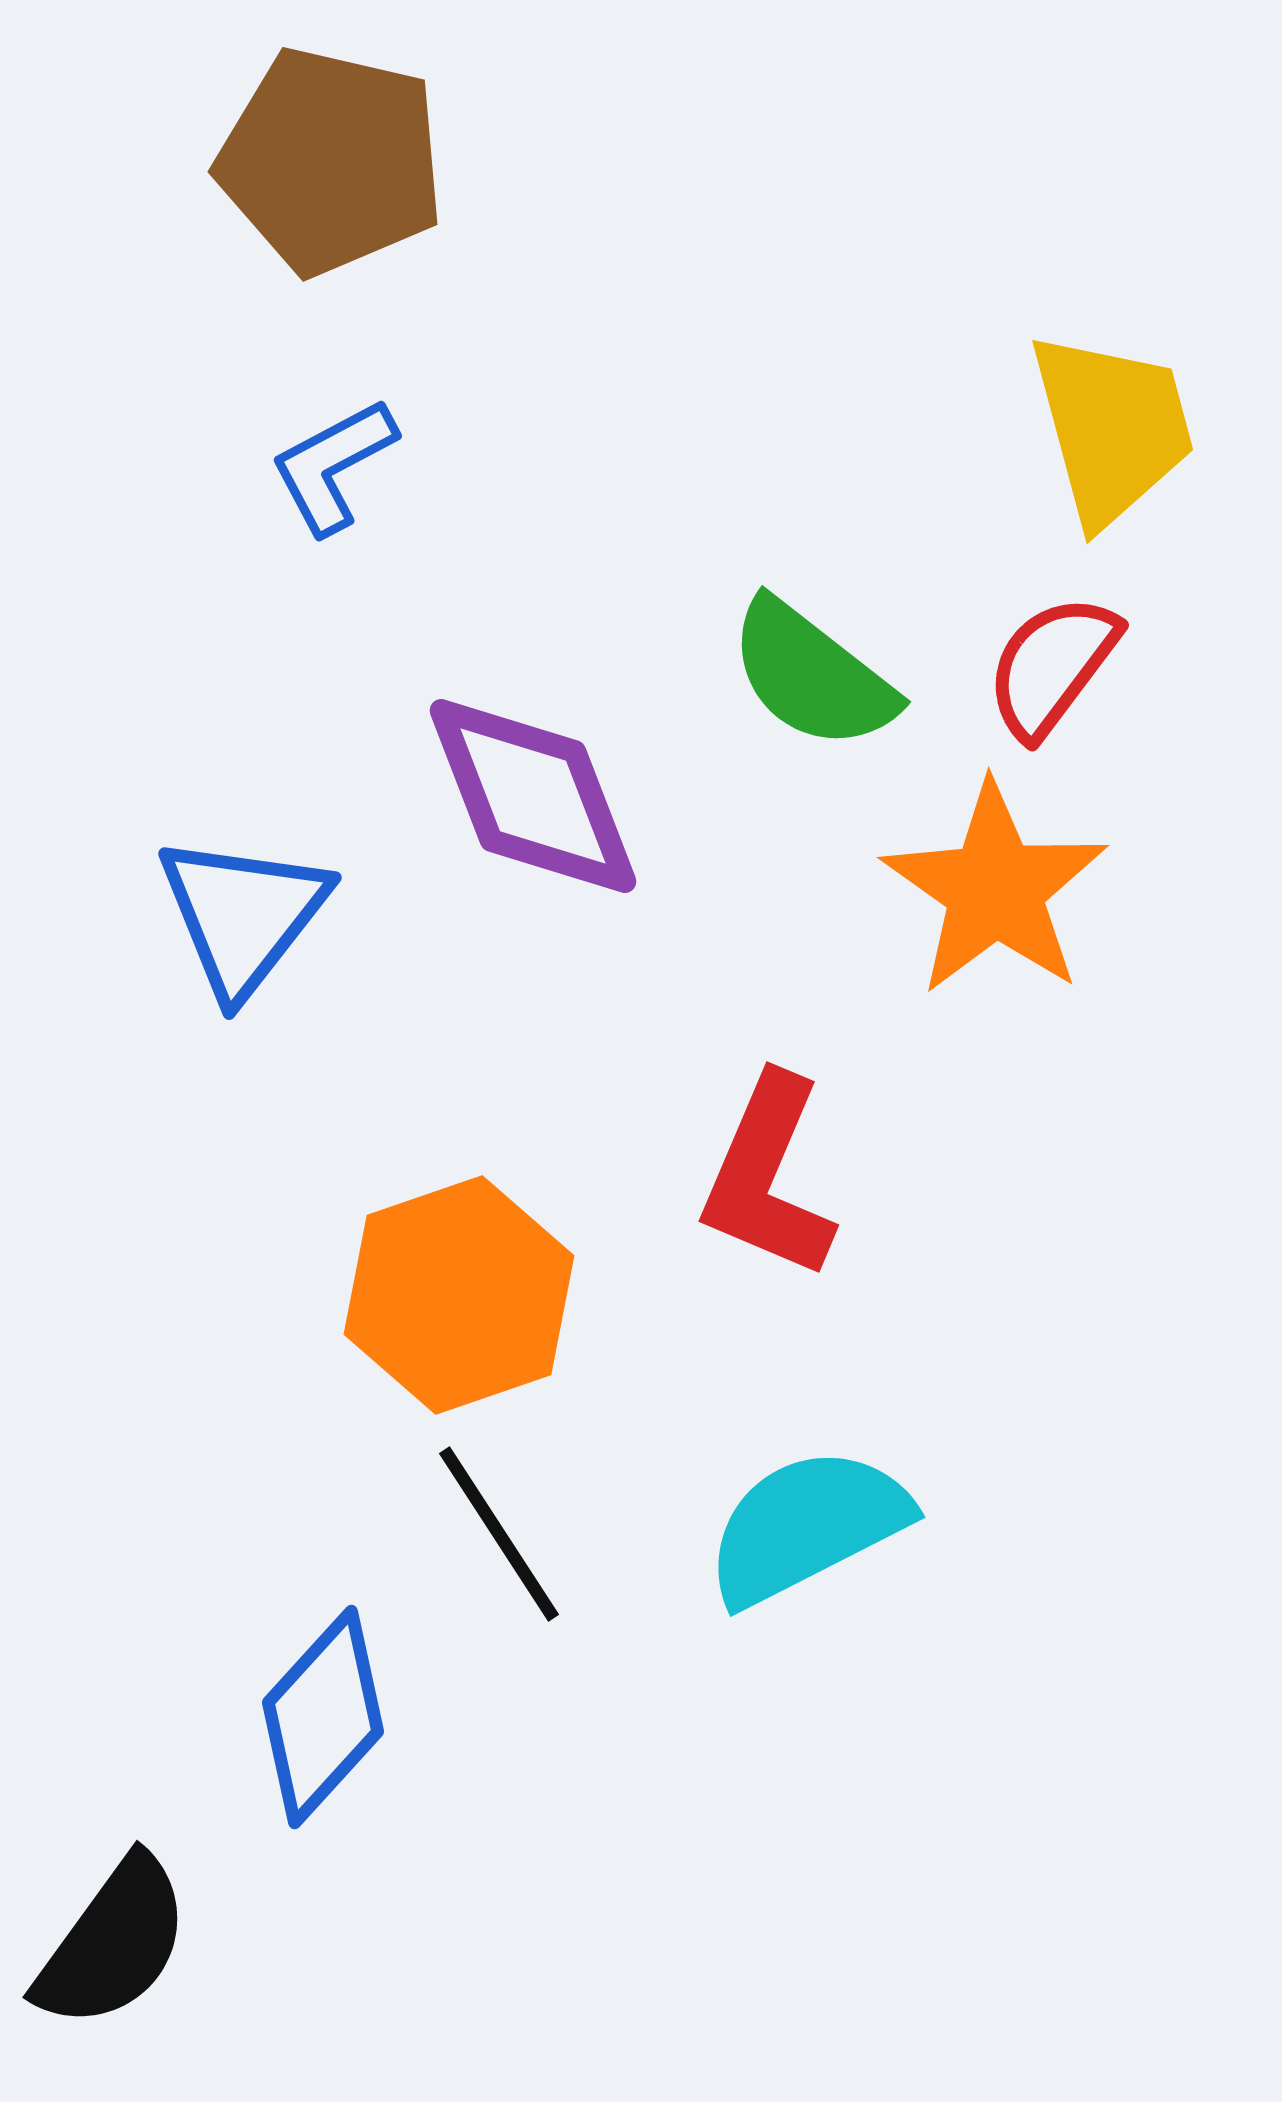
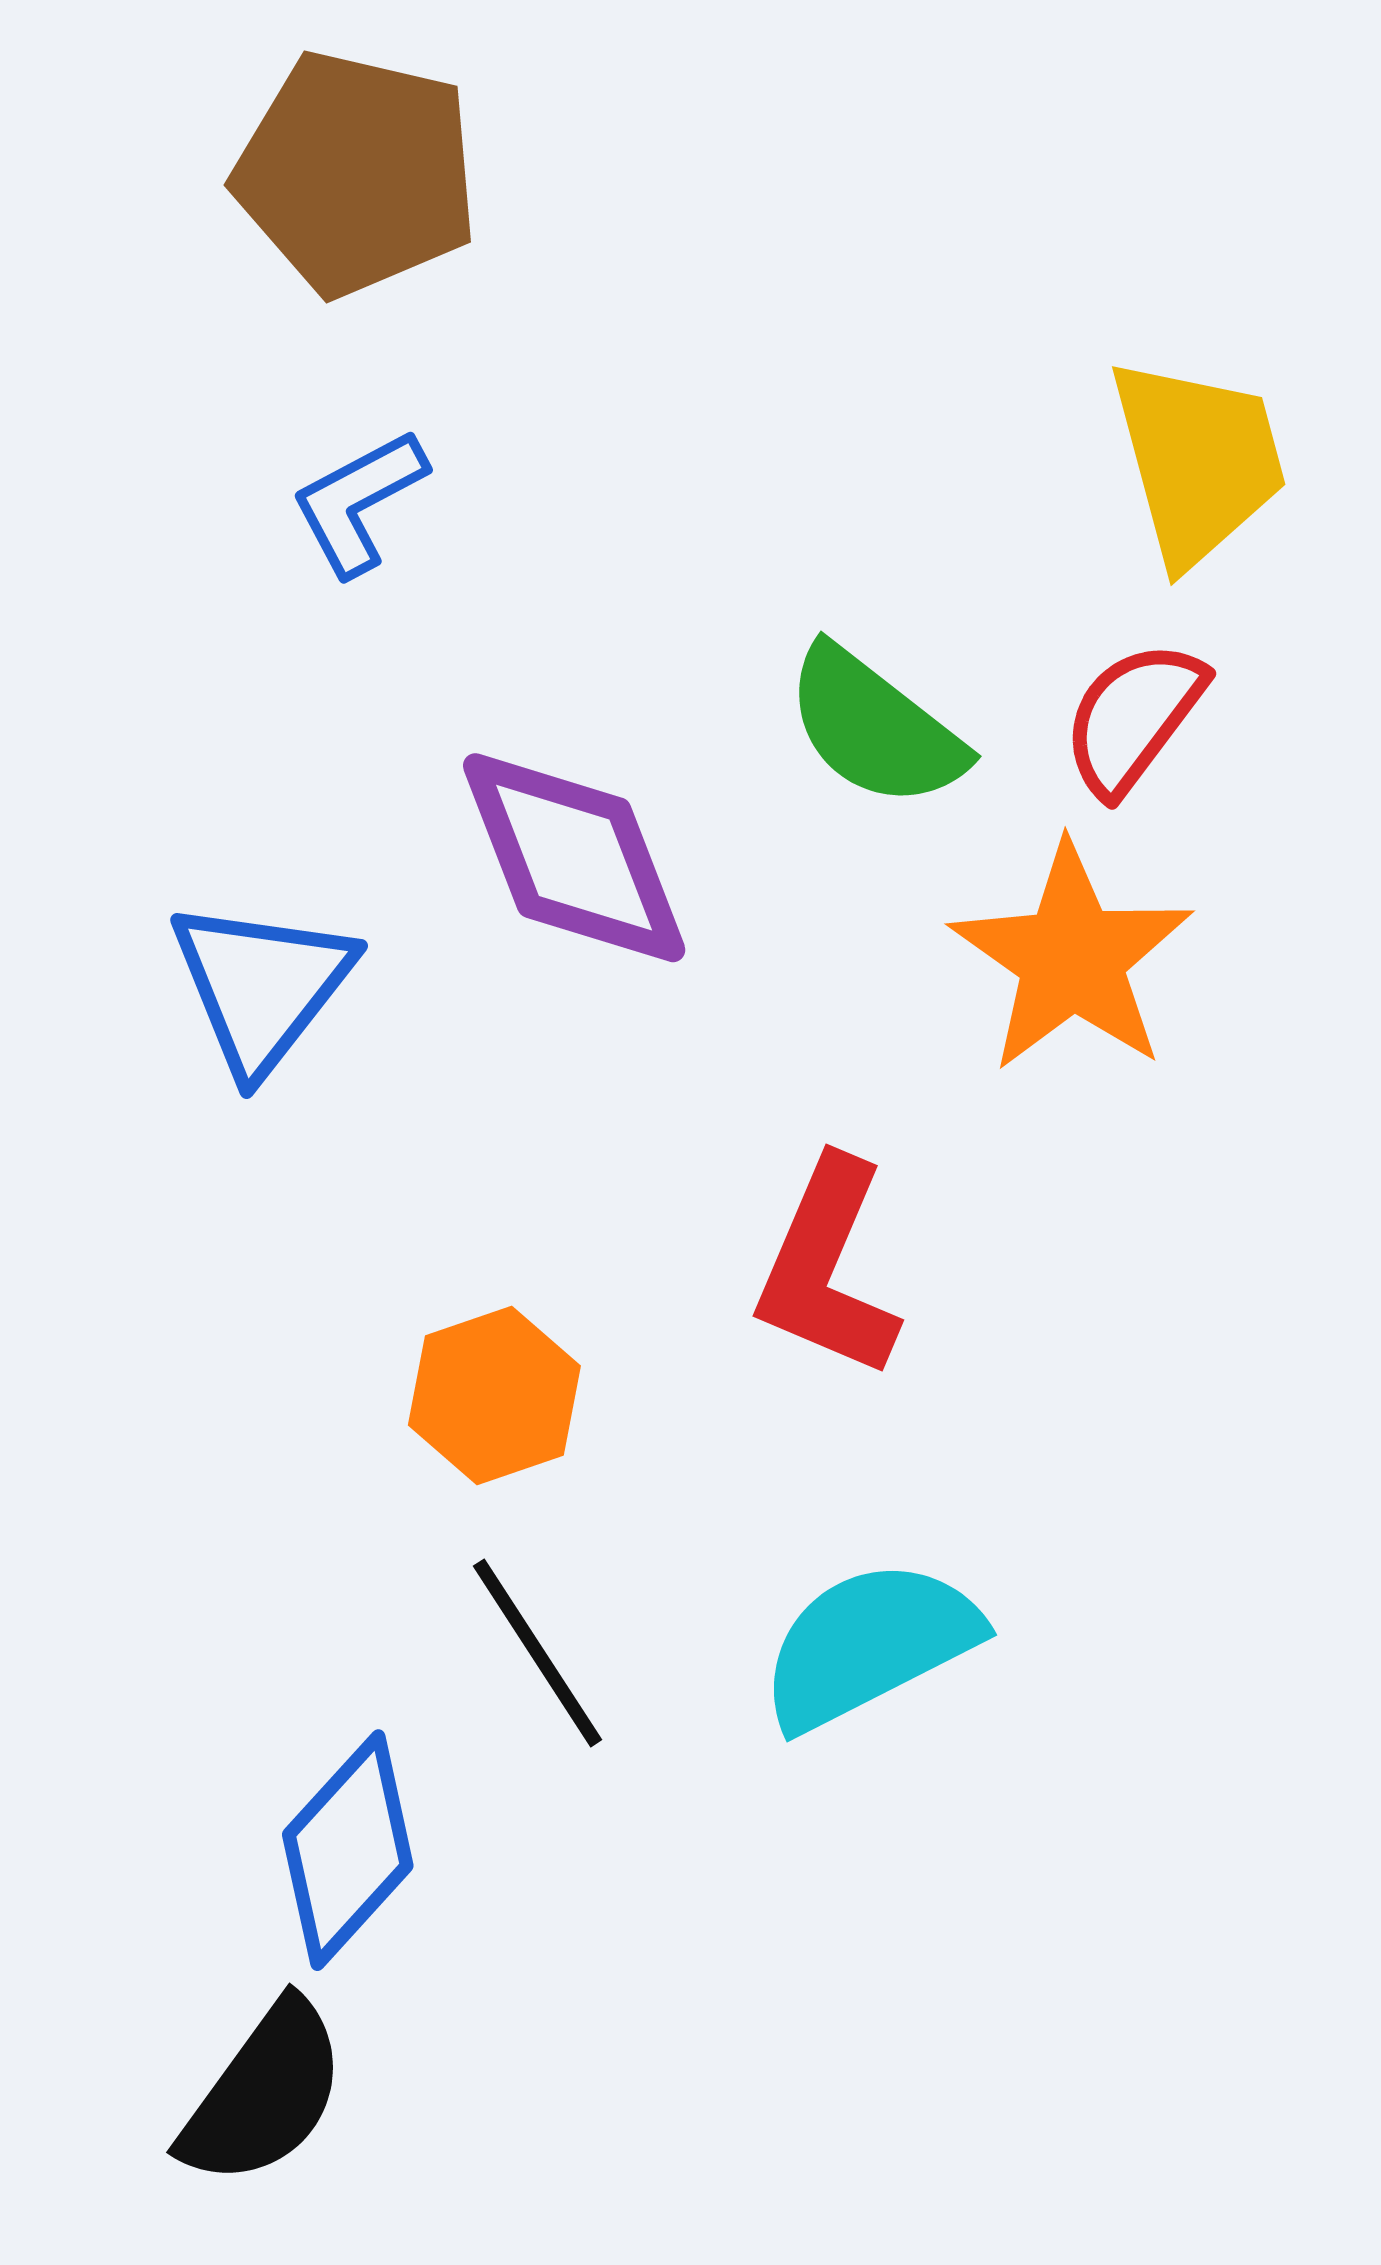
orange hexagon: (459, 1295) -> (494, 1395), size x0.7
black semicircle: (113, 1943) -> (264, 2094), moved

